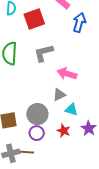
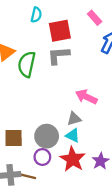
gray L-shape: (44, 53) -> (59, 55), moved
cyan triangle: (71, 110) -> (73, 135), moved
red star: (64, 131) -> (73, 159), size x1.6

